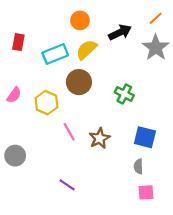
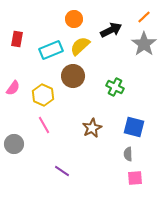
pink line: (69, 132) -> (44, 125), moved

